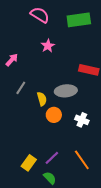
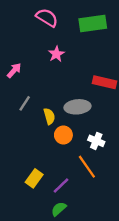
orange line: (82, 160) -> (87, 167), moved
yellow rectangle: (29, 163) -> (34, 178), moved
green semicircle: (50, 178) -> (59, 209), turned -88

